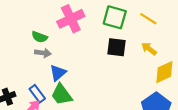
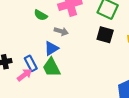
gray arrow: (43, 53) -> (61, 31), moved

